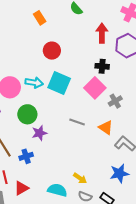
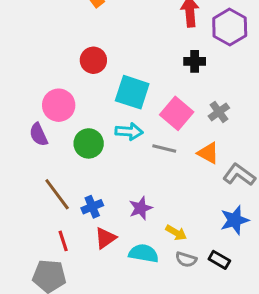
red circle: (52, 51) -> (93, 60), moved
cyan arrow: (34, 83) -> (129, 132), moved
pink square: (95, 88) -> (177, 113), moved
purple star: (39, 133) -> (141, 208), moved
red triangle: (21, 188) -> (105, 238), moved

